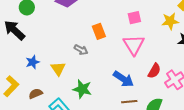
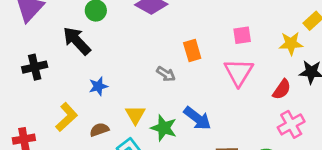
yellow triangle: (58, 69) -> (135, 115), moved
red semicircle: (154, 71) -> (282, 89), moved
blue arrow: (123, 79) -> (197, 118), moved

